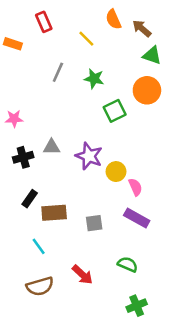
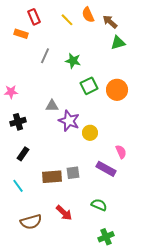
yellow line: (86, 39) -> (67, 20), moved
orange rectangle: (13, 44) -> (21, 34), moved
green triangle: (152, 55) -> (118, 43), turned -35
orange circle: (147, 90) -> (117, 90), moved
gray triangle: (52, 147) -> (52, 106), moved
pink semicircle: (135, 187) -> (121, 152), moved
brown rectangle: (54, 213) -> (52, 177), moved
cyan line: (39, 246) -> (18, 186), moved

